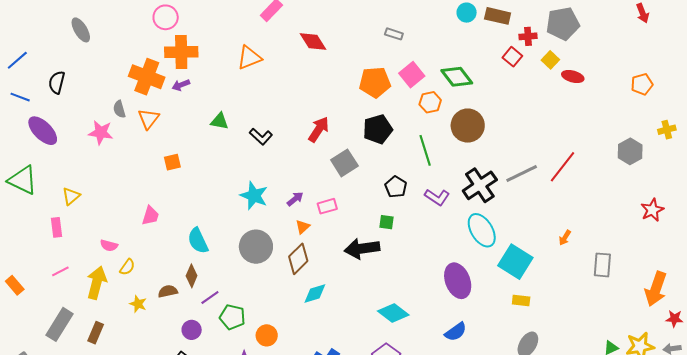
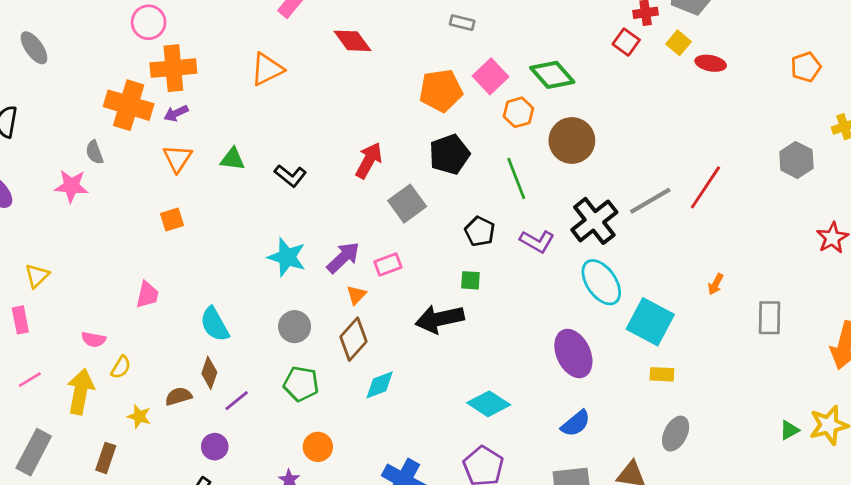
orange triangle: (148, 119) -> (177, 158), moved
purple arrow: (295, 199) -> (343, 258), size x1.5
gray circle: (256, 247) -> (295, 327), size x0.7
green pentagon: (232, 317) -> (301, 384), moved
brown rectangle: (96, 333) -> (106, 458), moved

